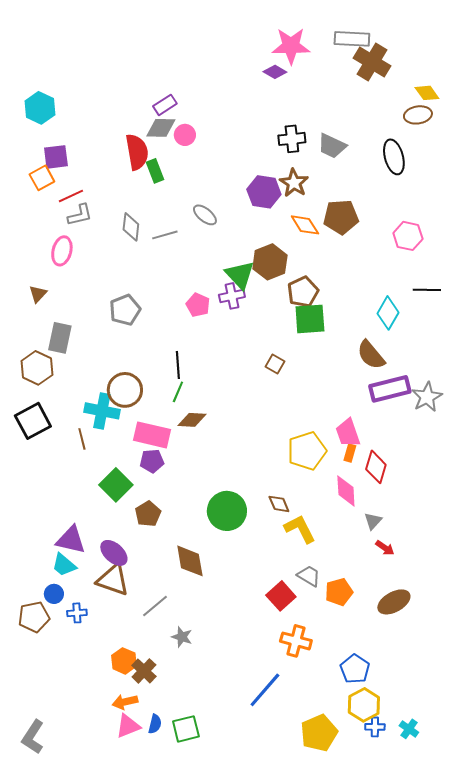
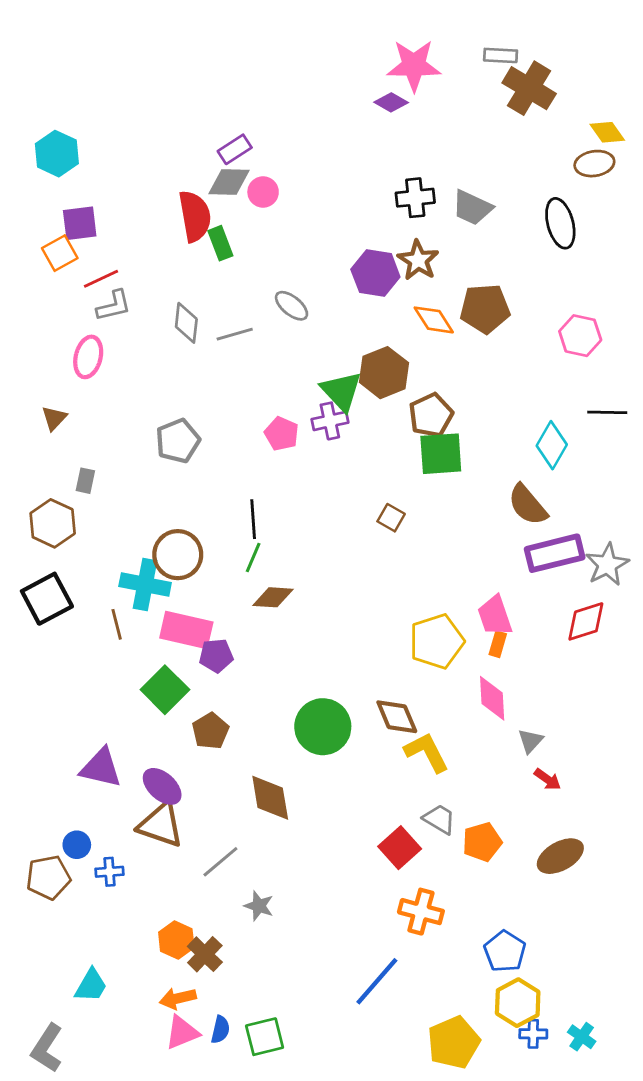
gray rectangle: (352, 39) -> (501, 55), size x0.7
gray rectangle: (60, 338) -> (85, 481), size x0.6
pink rectangle: (152, 435) -> (186, 630), moved
red diamond: (376, 467) -> (586, 621), moved, turned 56
brown diamond: (279, 504) -> (397, 717), size x1.4
cyan trapezoid: (64, 565) -> (91, 986), moved, turned -100

